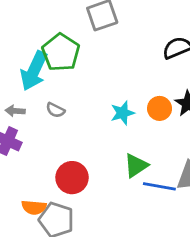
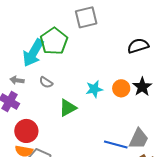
green triangle: (136, 166) -> (68, 108), moved
red circle: (72, 178) -> (26, 131), moved

